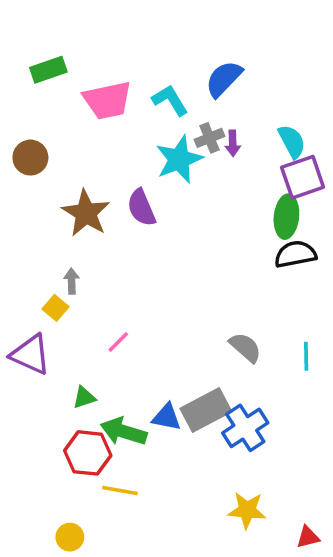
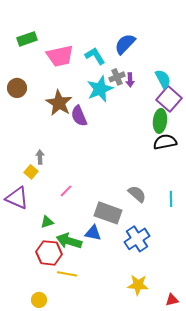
purple square: (303, 177) -> (169, 99), turned -30
brown star: (86, 213) -> (59, 103), moved
gray rectangle: (206, 410) -> (108, 213), moved, turned 48

